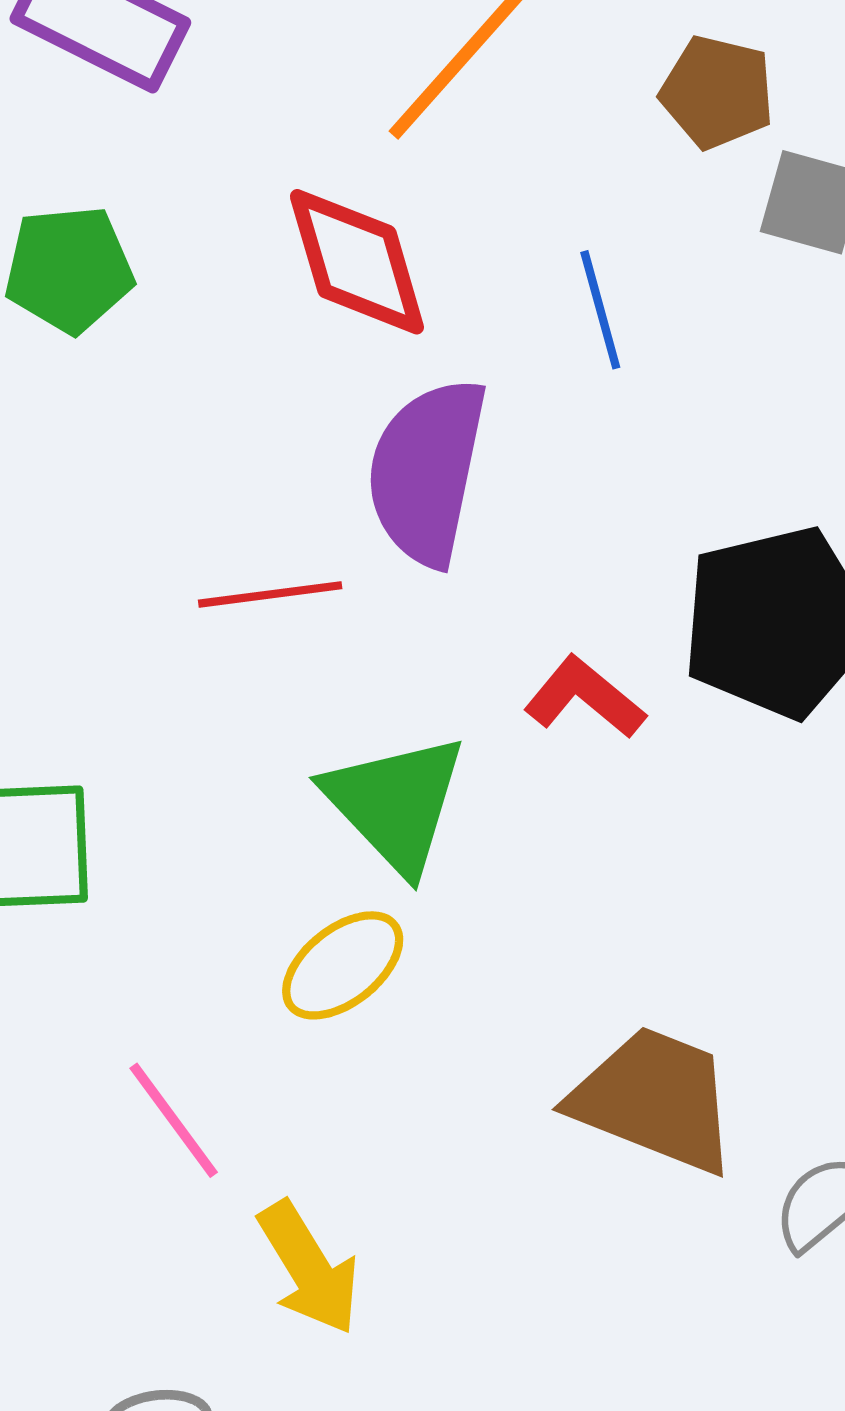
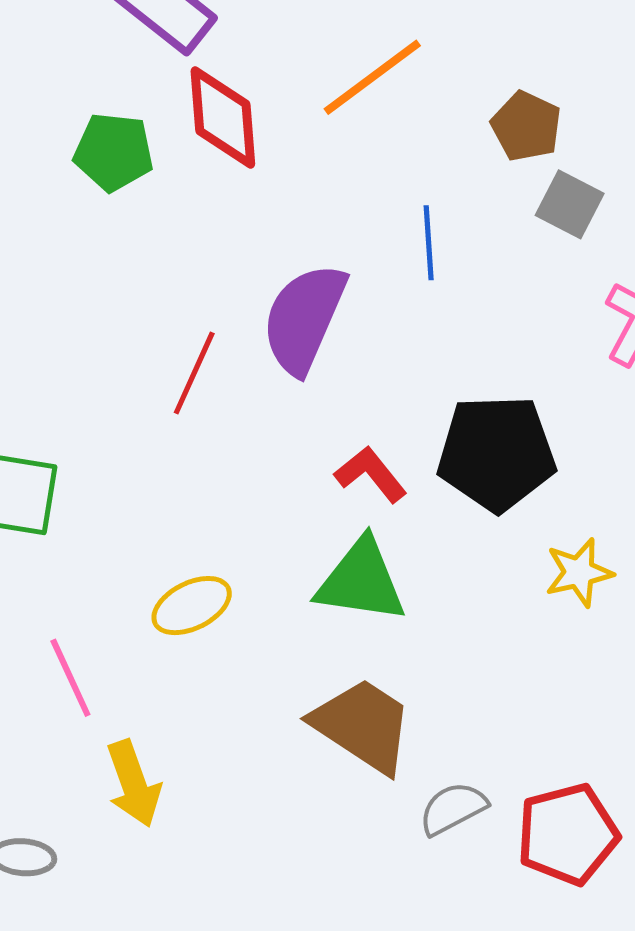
red diamond: (357, 262) -> (223, 118), moved
red line: (270, 594) -> (194, 373), turned -70
green triangle: (395, 803) -> (361, 581), moved, turned -50

